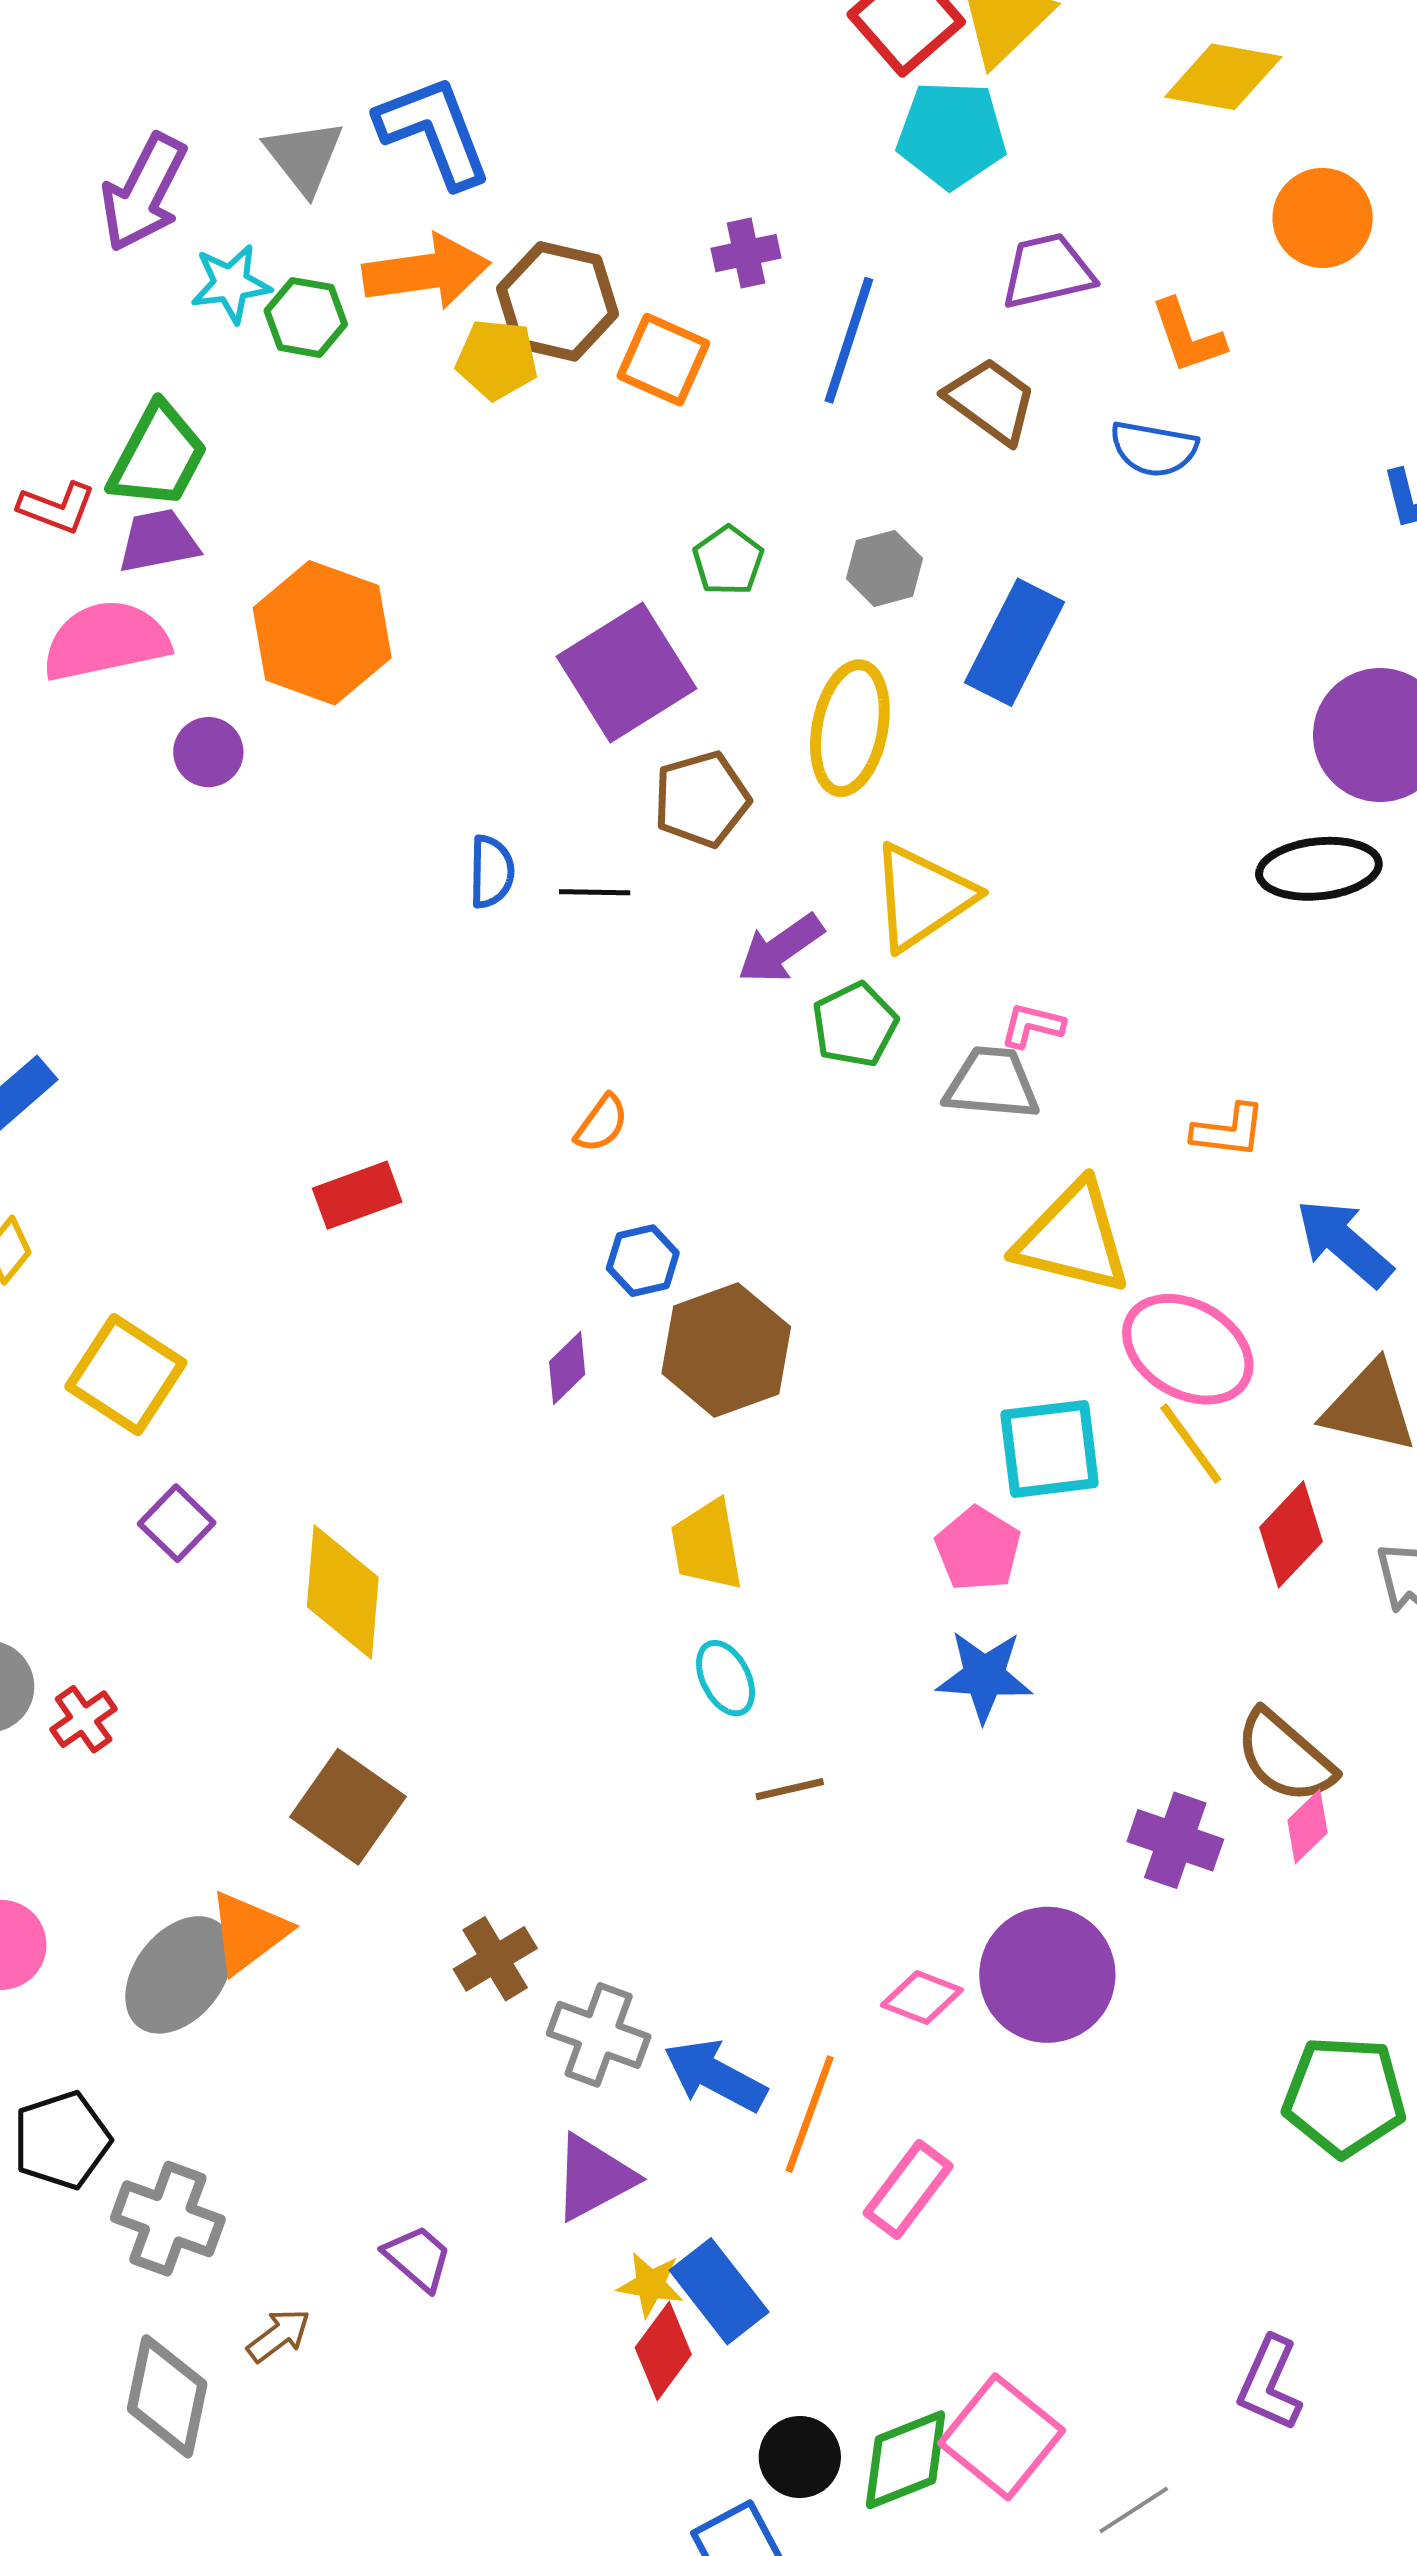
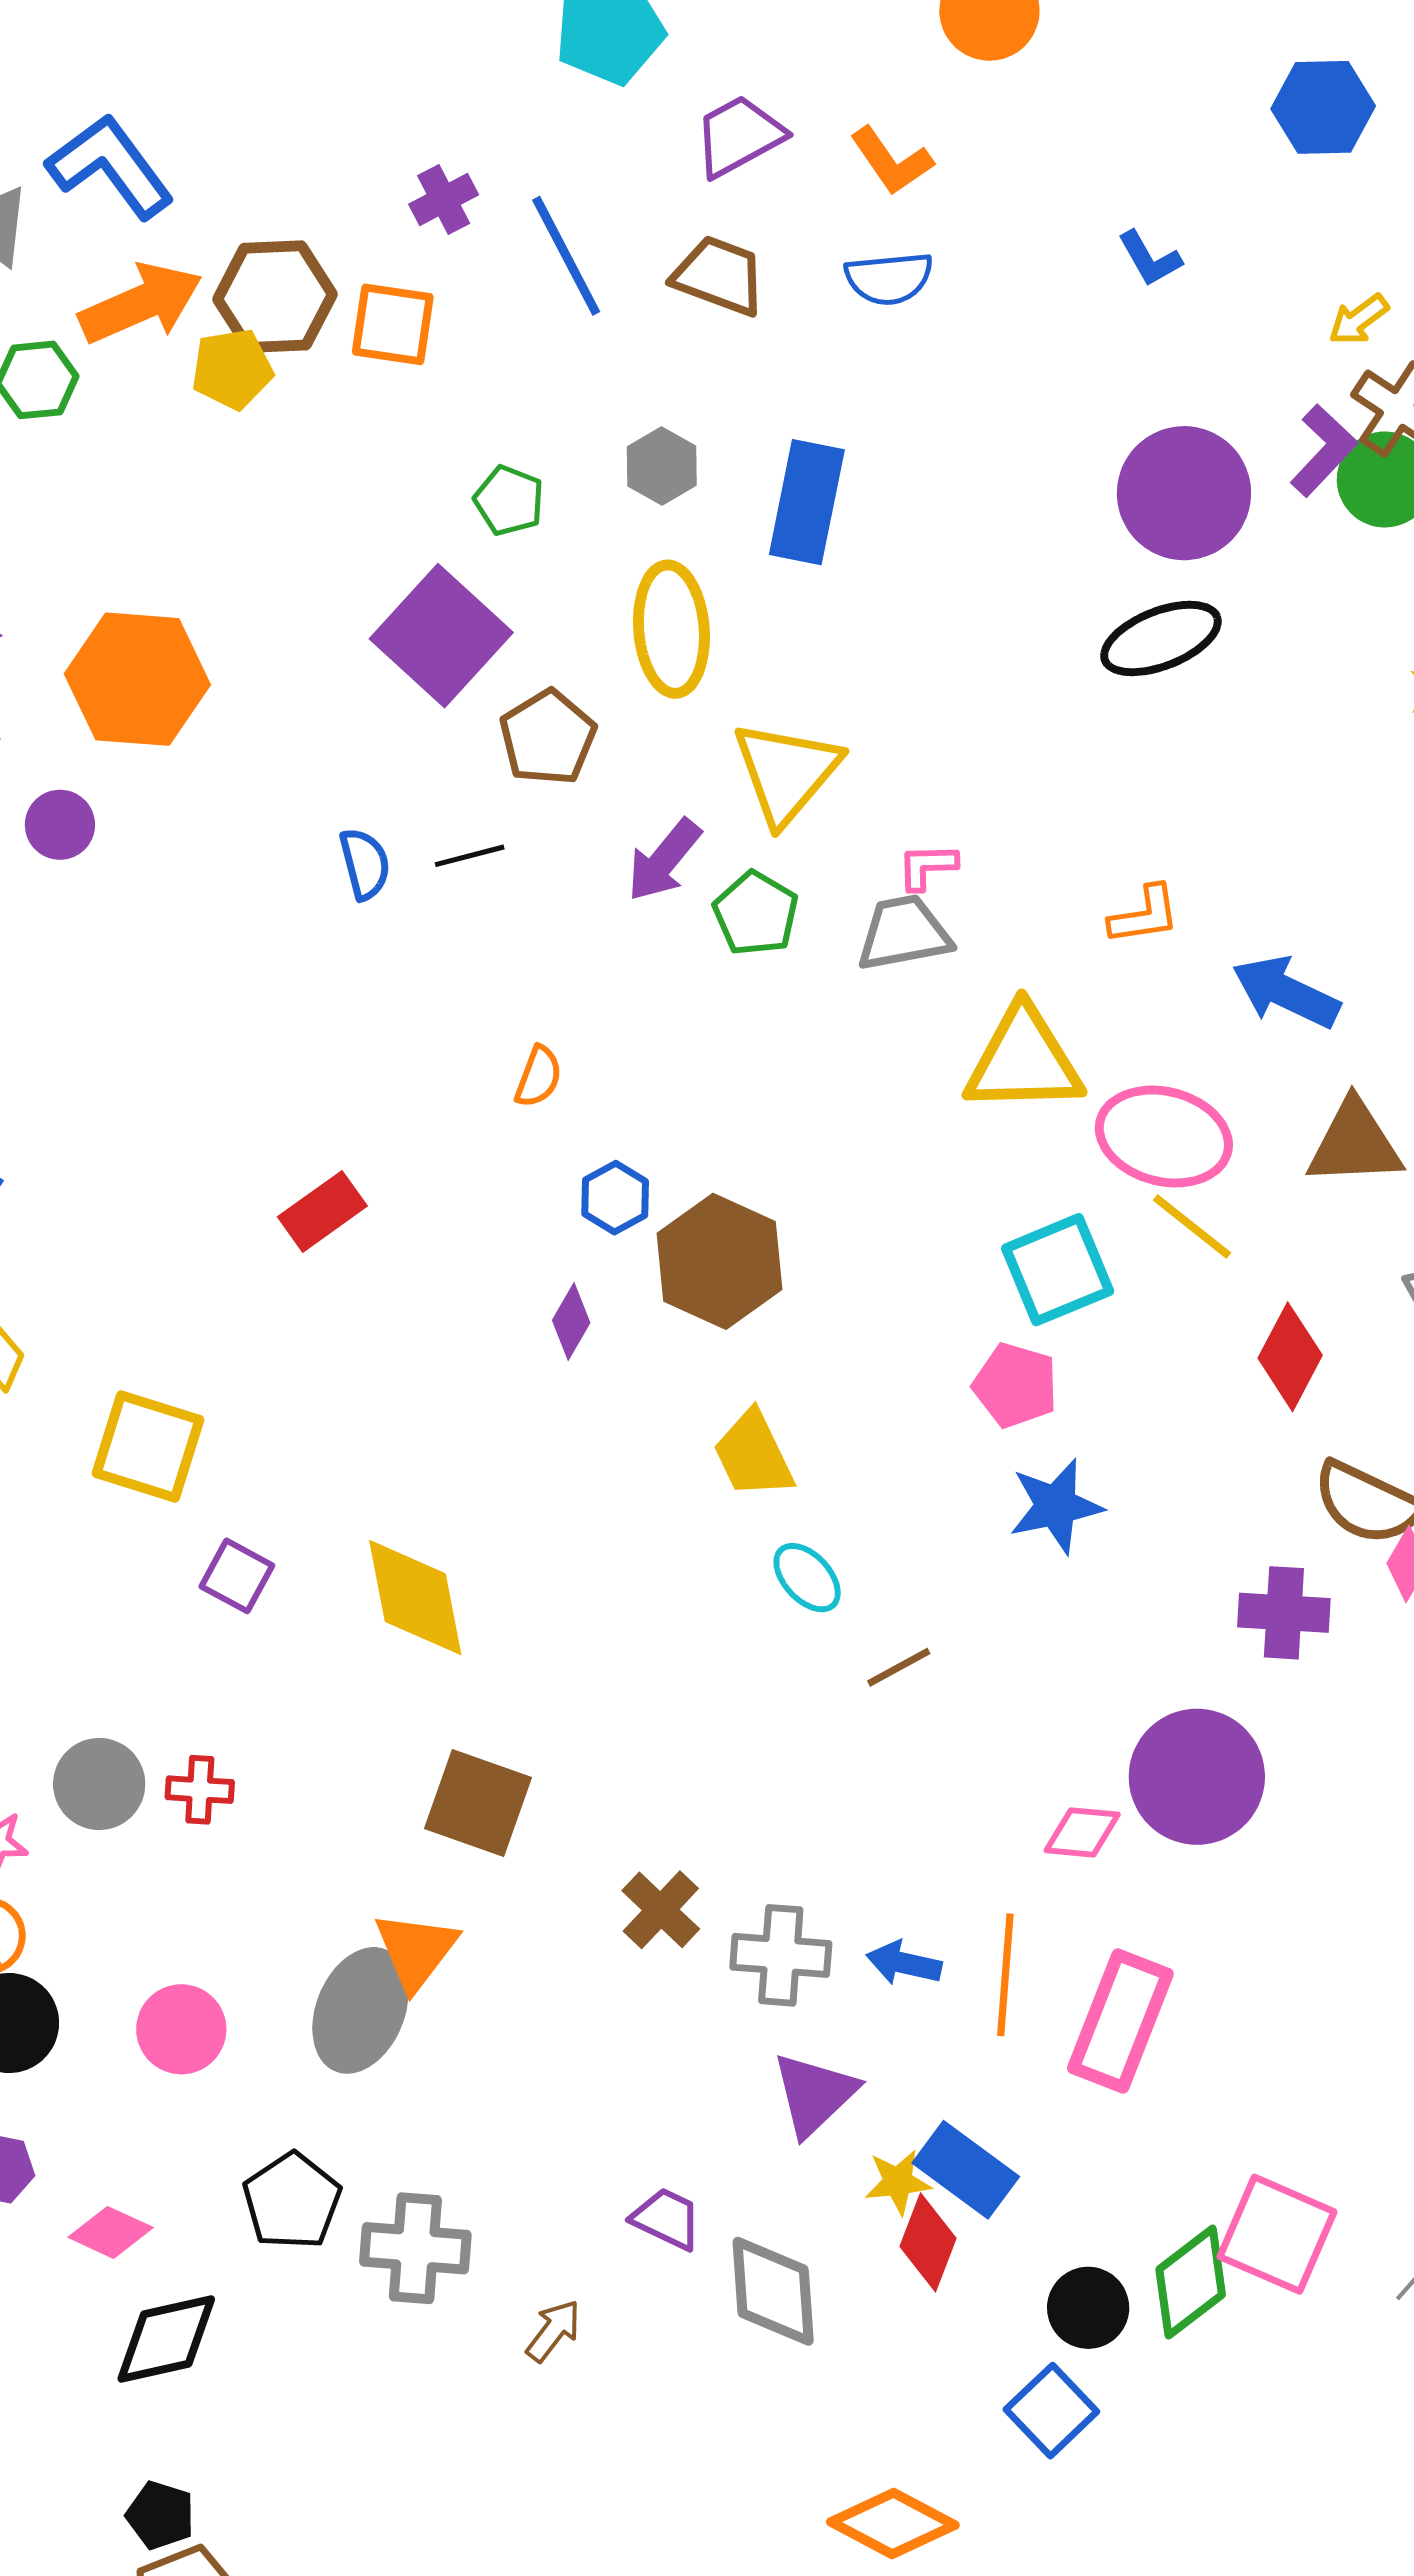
blue line: (849, 340) -> (566, 256), turned -30
red diamond: (1291, 1534) -> (1290, 1357), moved
red cross: (84, 1719) -> (200, 1790), turned -36
blue arrow: (715, 2076) -> (904, 1963), size x0.7
pink rectangle: (908, 2189) -> (1120, 2021), size x1.4
gray diamond: (167, 2396) -> (773, 2291), moved

